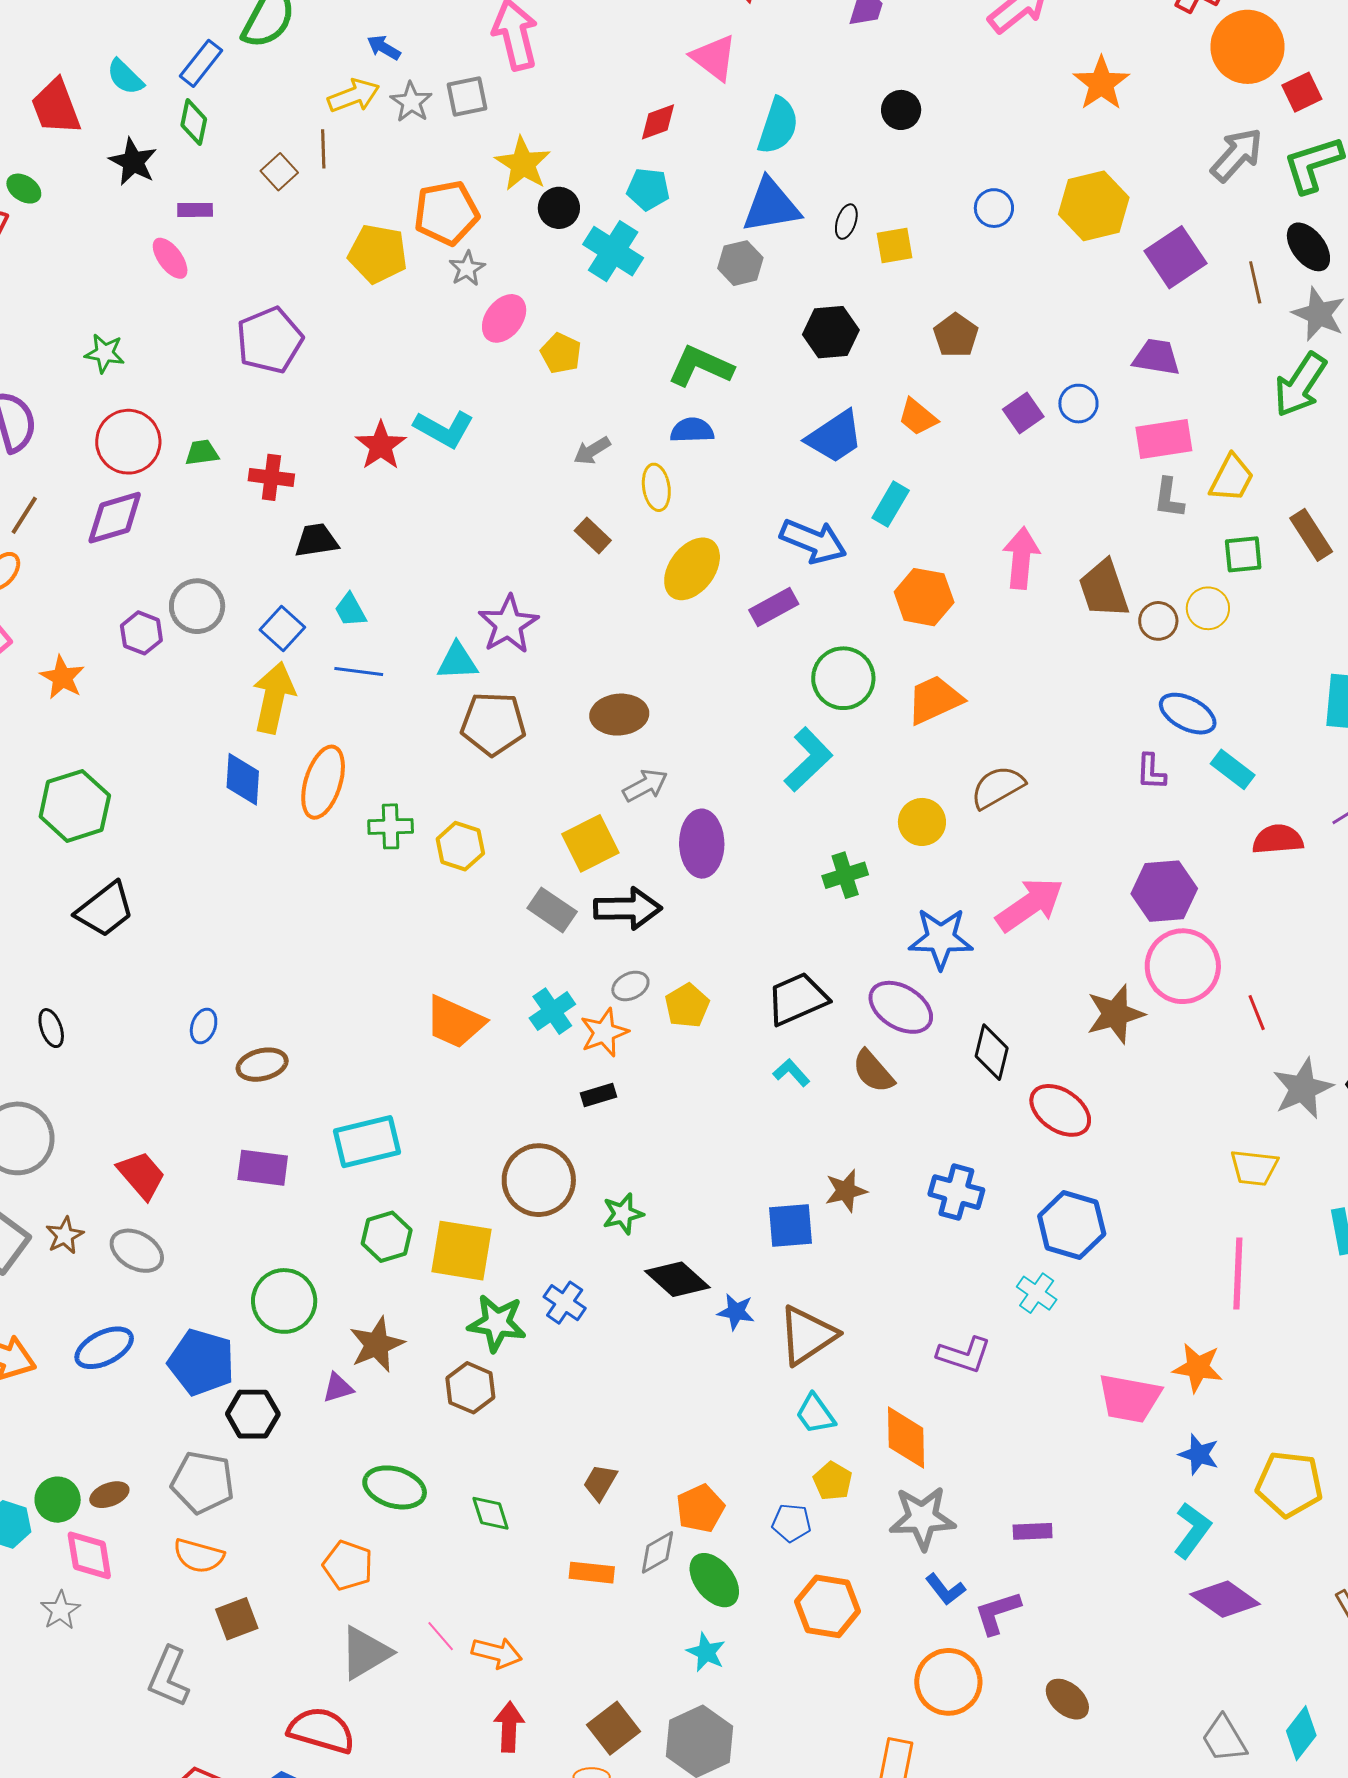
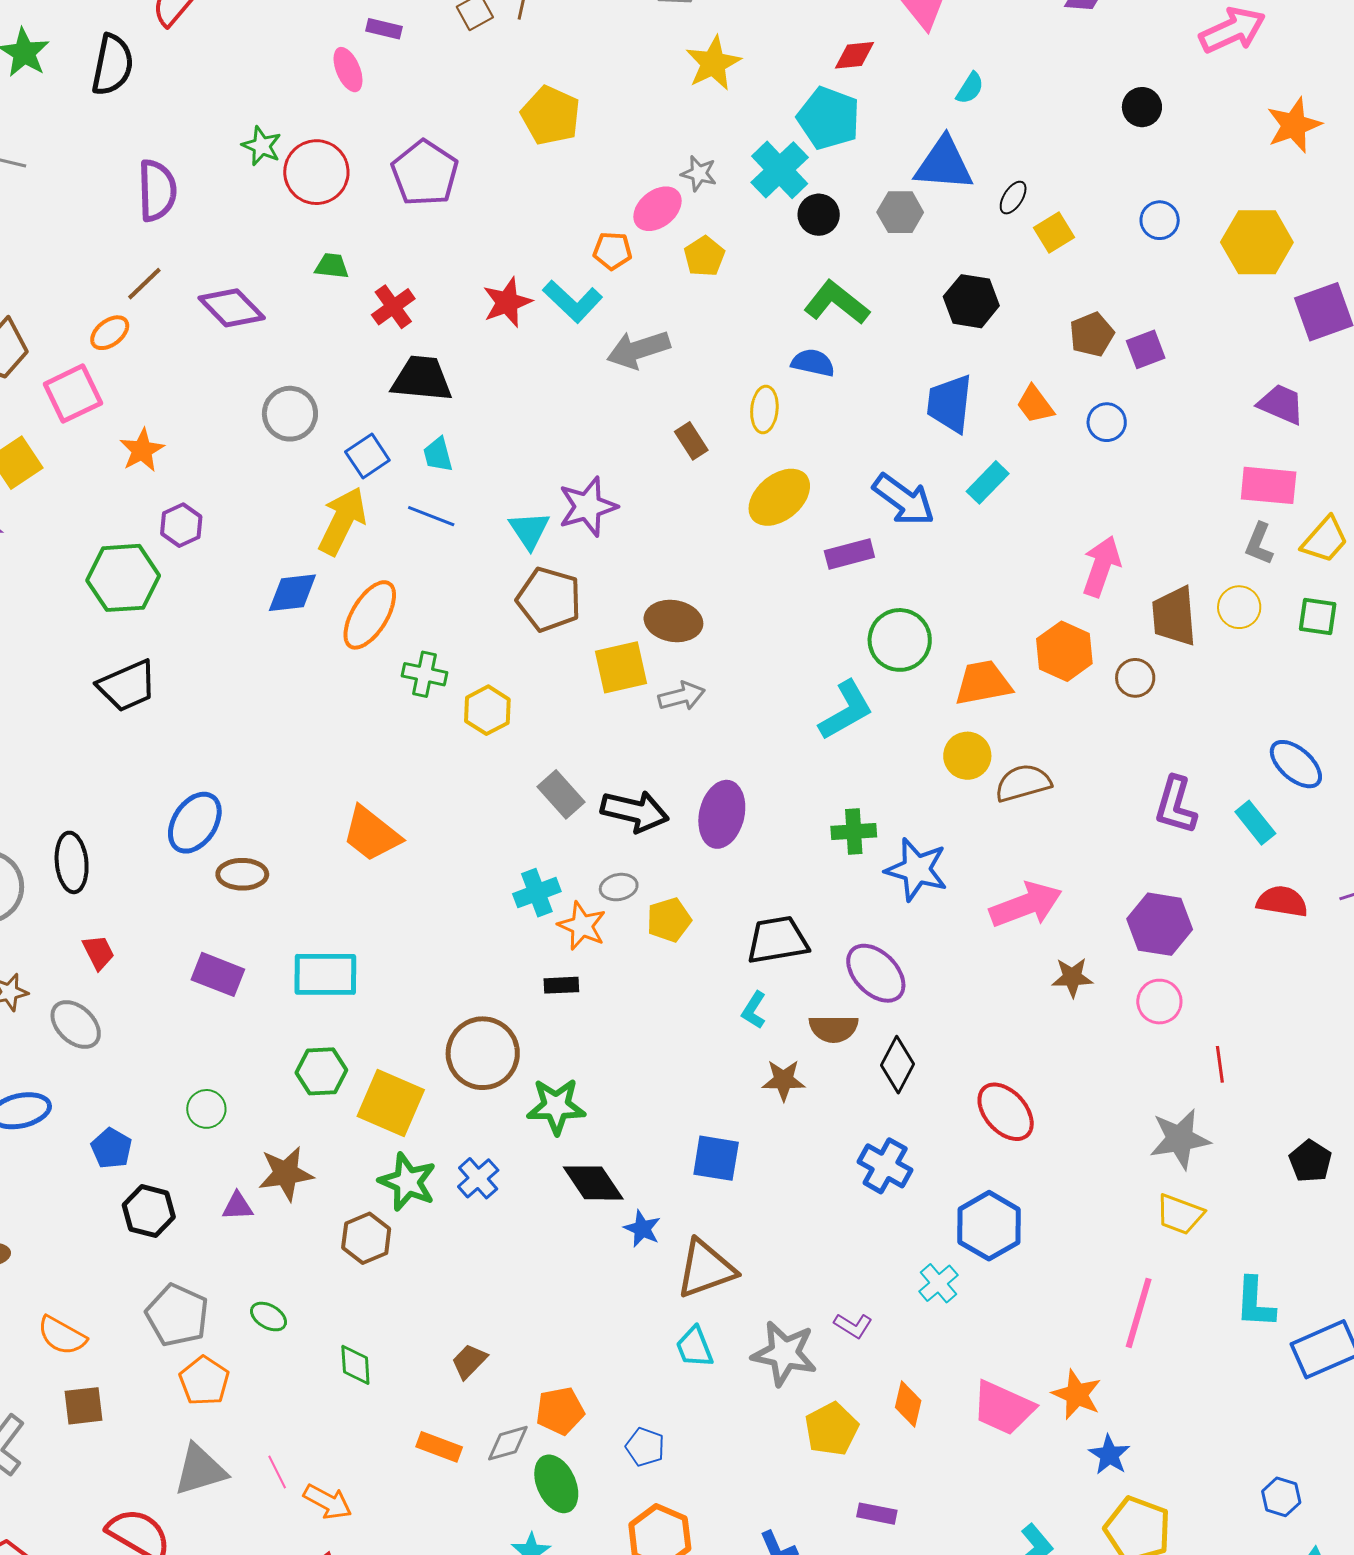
black circle: (901, 110) -> (1142, 107), moved
cyan semicircle: (778, 126) -> (970, 88), size x0.6
cyan pentagon: (648, 189) -> (829, 118), size x1.5
black circle: (559, 208) -> (819, 215), moved
orange pentagon: (446, 213) -> (612, 251), moved, size x0.6
yellow square: (894, 246) -> (1054, 232), turned -36
gray star: (467, 268) -> (699, 173), moved, turned 30
purple pentagon: (270, 340) -> (425, 173), turned -30
blue circle: (1078, 404) -> (1107, 422), moved
purple square: (1023, 413) -> (1146, 349), moved
blue trapezoid: (835, 437) -> (950, 404), turned 116
red circle: (128, 442) -> (316, 172), moved
gray arrow: (592, 451) -> (638, 350), moved, size x1.6
red cross: (271, 477) -> (393, 307), turned 33
purple diamond: (115, 518) -> (232, 308), turned 48
black trapezoid: (316, 540) -> (422, 379), size x1.4
orange hexagon: (924, 597) -> (1064, 651), moved
yellow circle: (1208, 608) -> (1239, 607), moved
brown circle: (1158, 621) -> (1135, 678), moved
purple hexagon: (141, 633) -> (181, 525), moved
cyan triangle: (457, 661) -> (529, 530), turned 45
blue ellipse: (1188, 714) -> (1296, 764), moved
purple L-shape: (1151, 772) -> (1176, 805), size x1.5
blue diamond: (243, 779) -> (292, 593), turned 66
yellow circle: (922, 822) -> (967, 756), moved
yellow square: (590, 843) -> (621, 667), moved
purple ellipse: (702, 844) -> (722, 814), moved
blue star: (941, 938) -> (917, 870), moved
pink circle: (1183, 966) -> (1159, 1002), size x0.6
brown star: (1115, 1014) -> (1072, 977), moved, size x0.7
orange trapezoid: (455, 1022) -> (372, 834), moved
blue ellipse: (204, 1026) -> (195, 823), size x1.8
black ellipse: (51, 1028) -> (72, 862), moved, size x1.5
orange star: (604, 1032) -> (582, 926), turned 30
black diamond: (992, 1052) -> (897, 1065), moved
brown semicircle: (873, 1071) -> (834, 1029), turned -63
cyan L-shape: (791, 1073) -> (754, 1010), turned -120
gray star: (1303, 1088) -> (1180, 1139), moved
red trapezoid: (141, 1175) -> (98, 952), size x0.7
brown star: (846, 1191) -> (784, 1080), moved
green star: (623, 1214) -> (556, 1106), size x1.4
green circle: (284, 1301) -> (206, 1109), size x0.6
purple L-shape: (964, 1355) -> (853, 1326), size x0.7
blue pentagon: (201, 1362) -> (111, 1148), size x0.6
orange diamond: (906, 1438) -> (908, 1404), moved, size x0.7
blue star: (1199, 1454) -> (1109, 1455), moved
yellow pentagon: (833, 1481) -> (832, 1429), moved, size x1.4
gray pentagon: (203, 1482) -> (177, 1315), moved
green ellipse: (395, 1487) -> (269, 1317), size x0.6
gray star: (922, 1518) -> (784, 1353), moved

